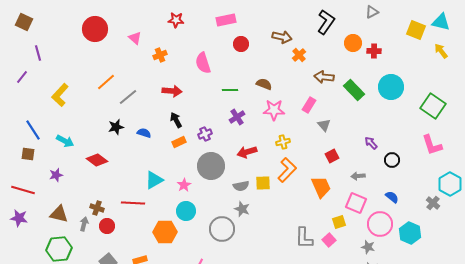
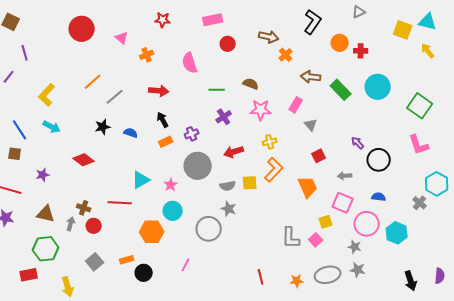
cyan arrow: (65, 141) -> (52, 127), moved
black circle: (392, 160) -> (379, 160), size x1.5
blue semicircle: (392, 197) -> (379, 197), turned -32

